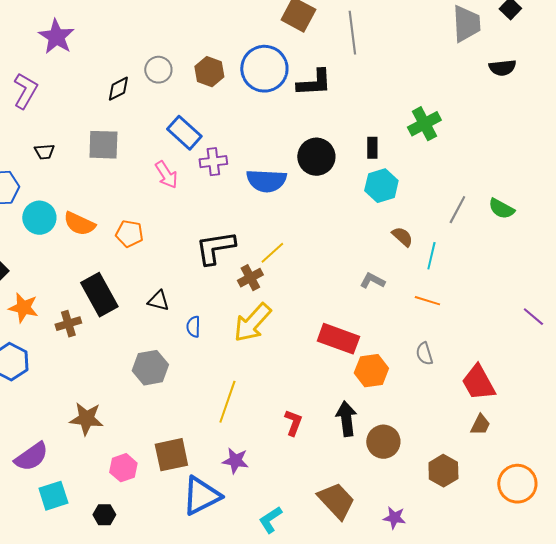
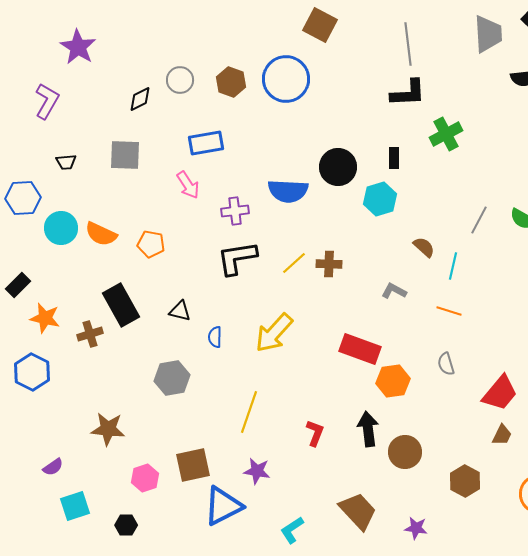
gray line: (352, 33) -> (408, 44), moved
black L-shape: (314, 83) -> (408, 93), moved
blue rectangle: (184, 133) -> (206, 143), turned -52
purple cross: (213, 162) -> (235, 211), moved
cyan hexagon: (381, 186) -> (380, 199), moved
brown cross: (250, 278) -> (329, 264), moved, turned 30
red trapezoid: (478, 383) -> (500, 393), turned -111
purple semicircle: (31, 457) -> (53, 467), size x0.6

